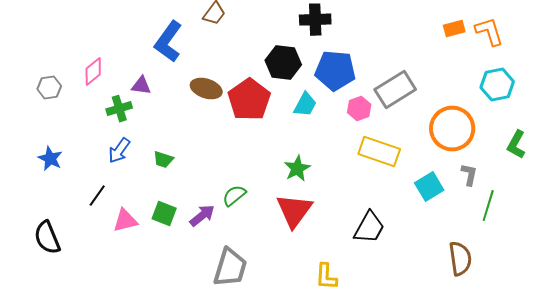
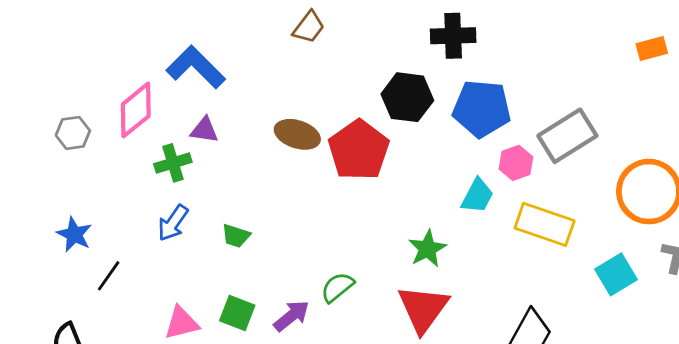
blue L-shape: (168, 42) -> (196, 67), moved, turned 99
pink diamond: (93, 72) -> (136, 110), size x1.4
cyan trapezoid: (305, 105) -> (477, 196), moved
black line: (97, 196) -> (109, 276), moved

